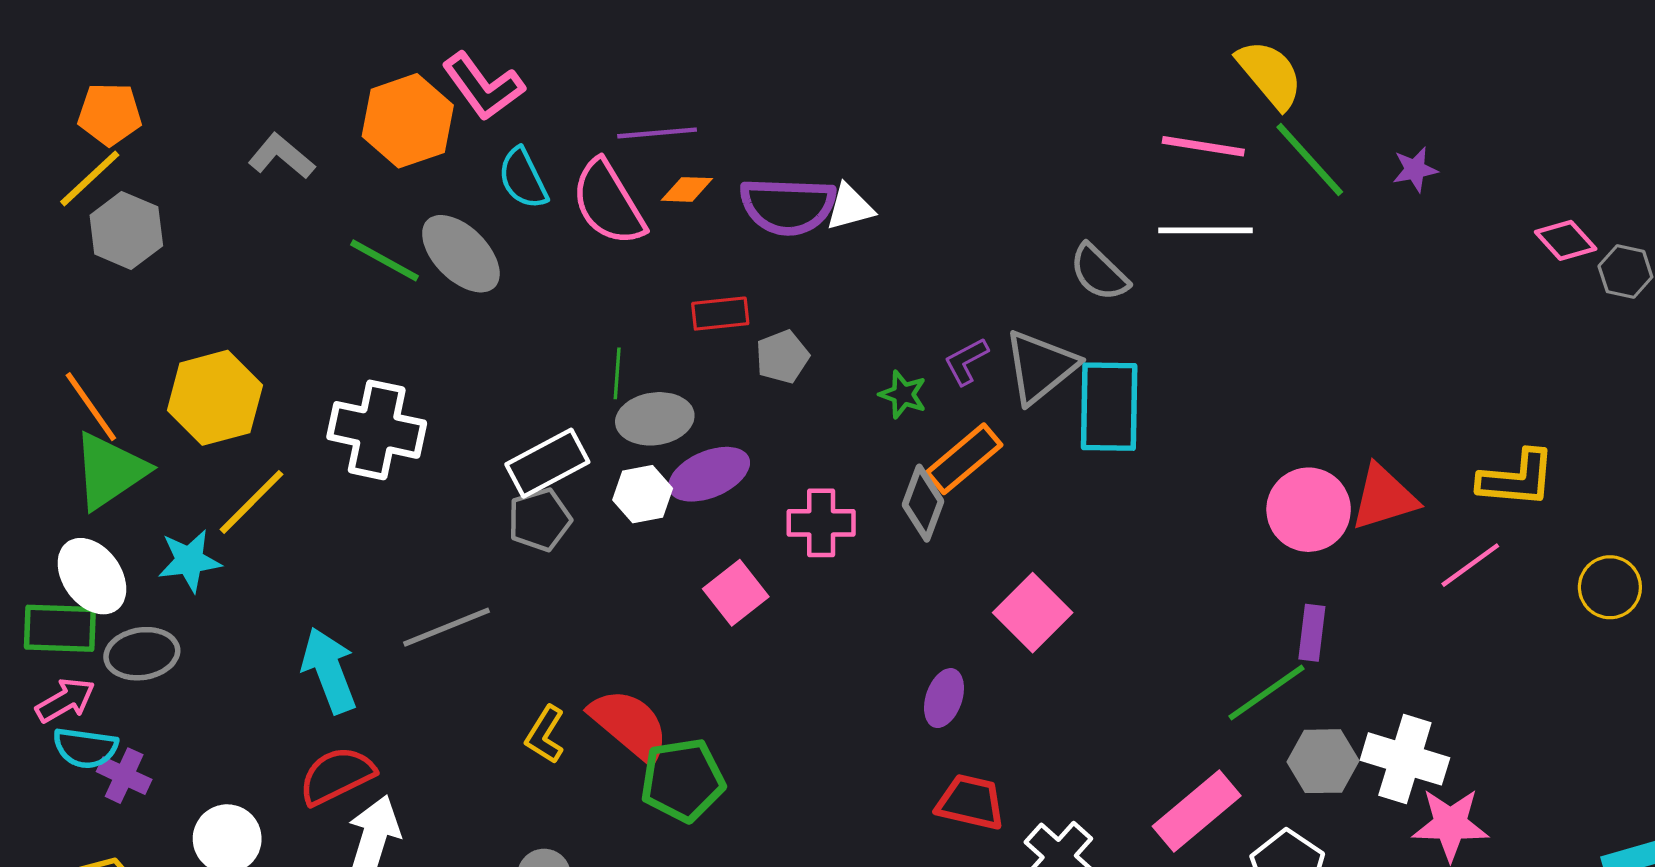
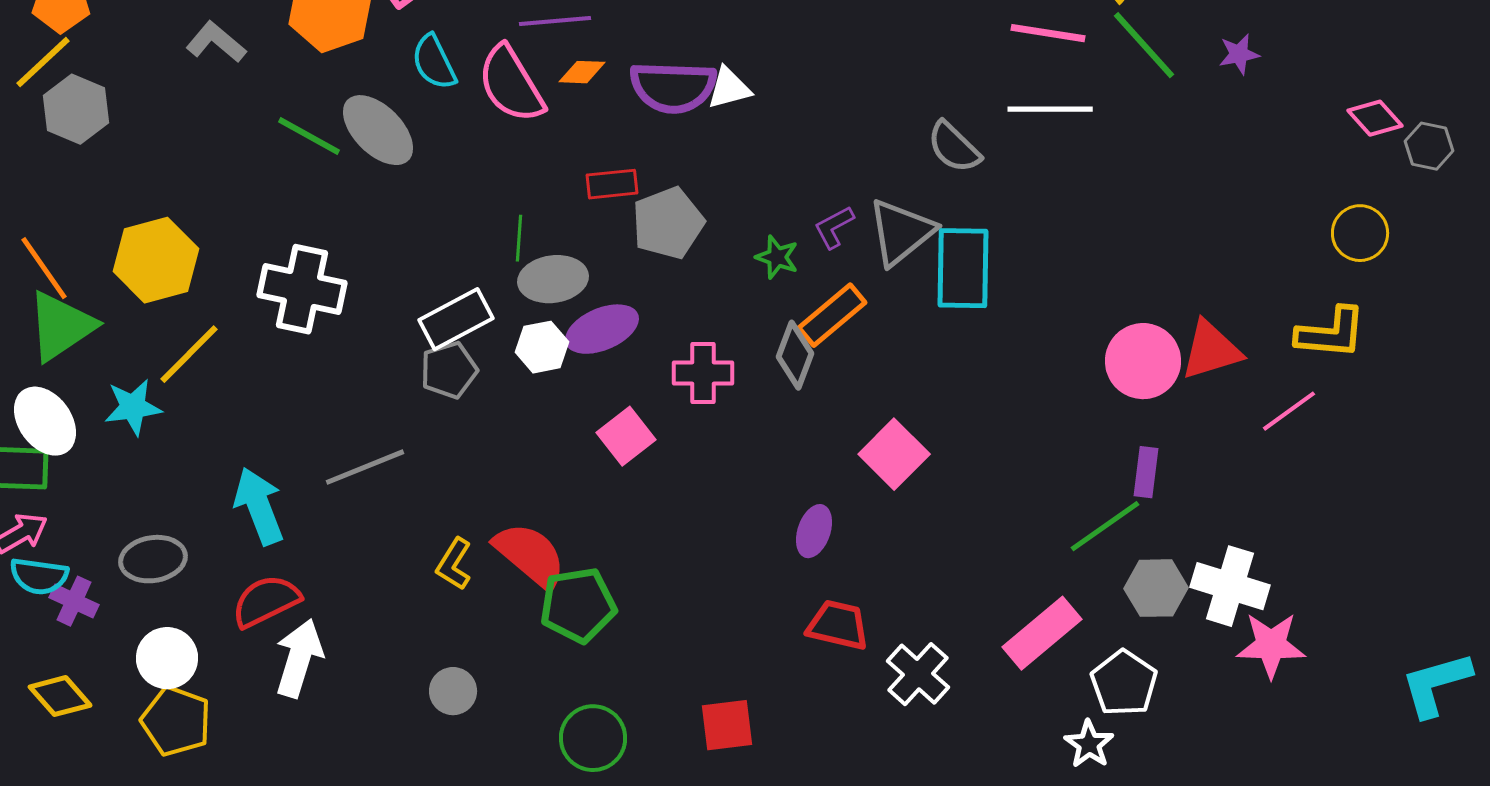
gray pentagon: (782, 357) -> (668, 223), size x1.5
yellow circle: (1610, 587) -> (1360, 233), moved
gray ellipse: (142, 654) -> (153, 559), moved

